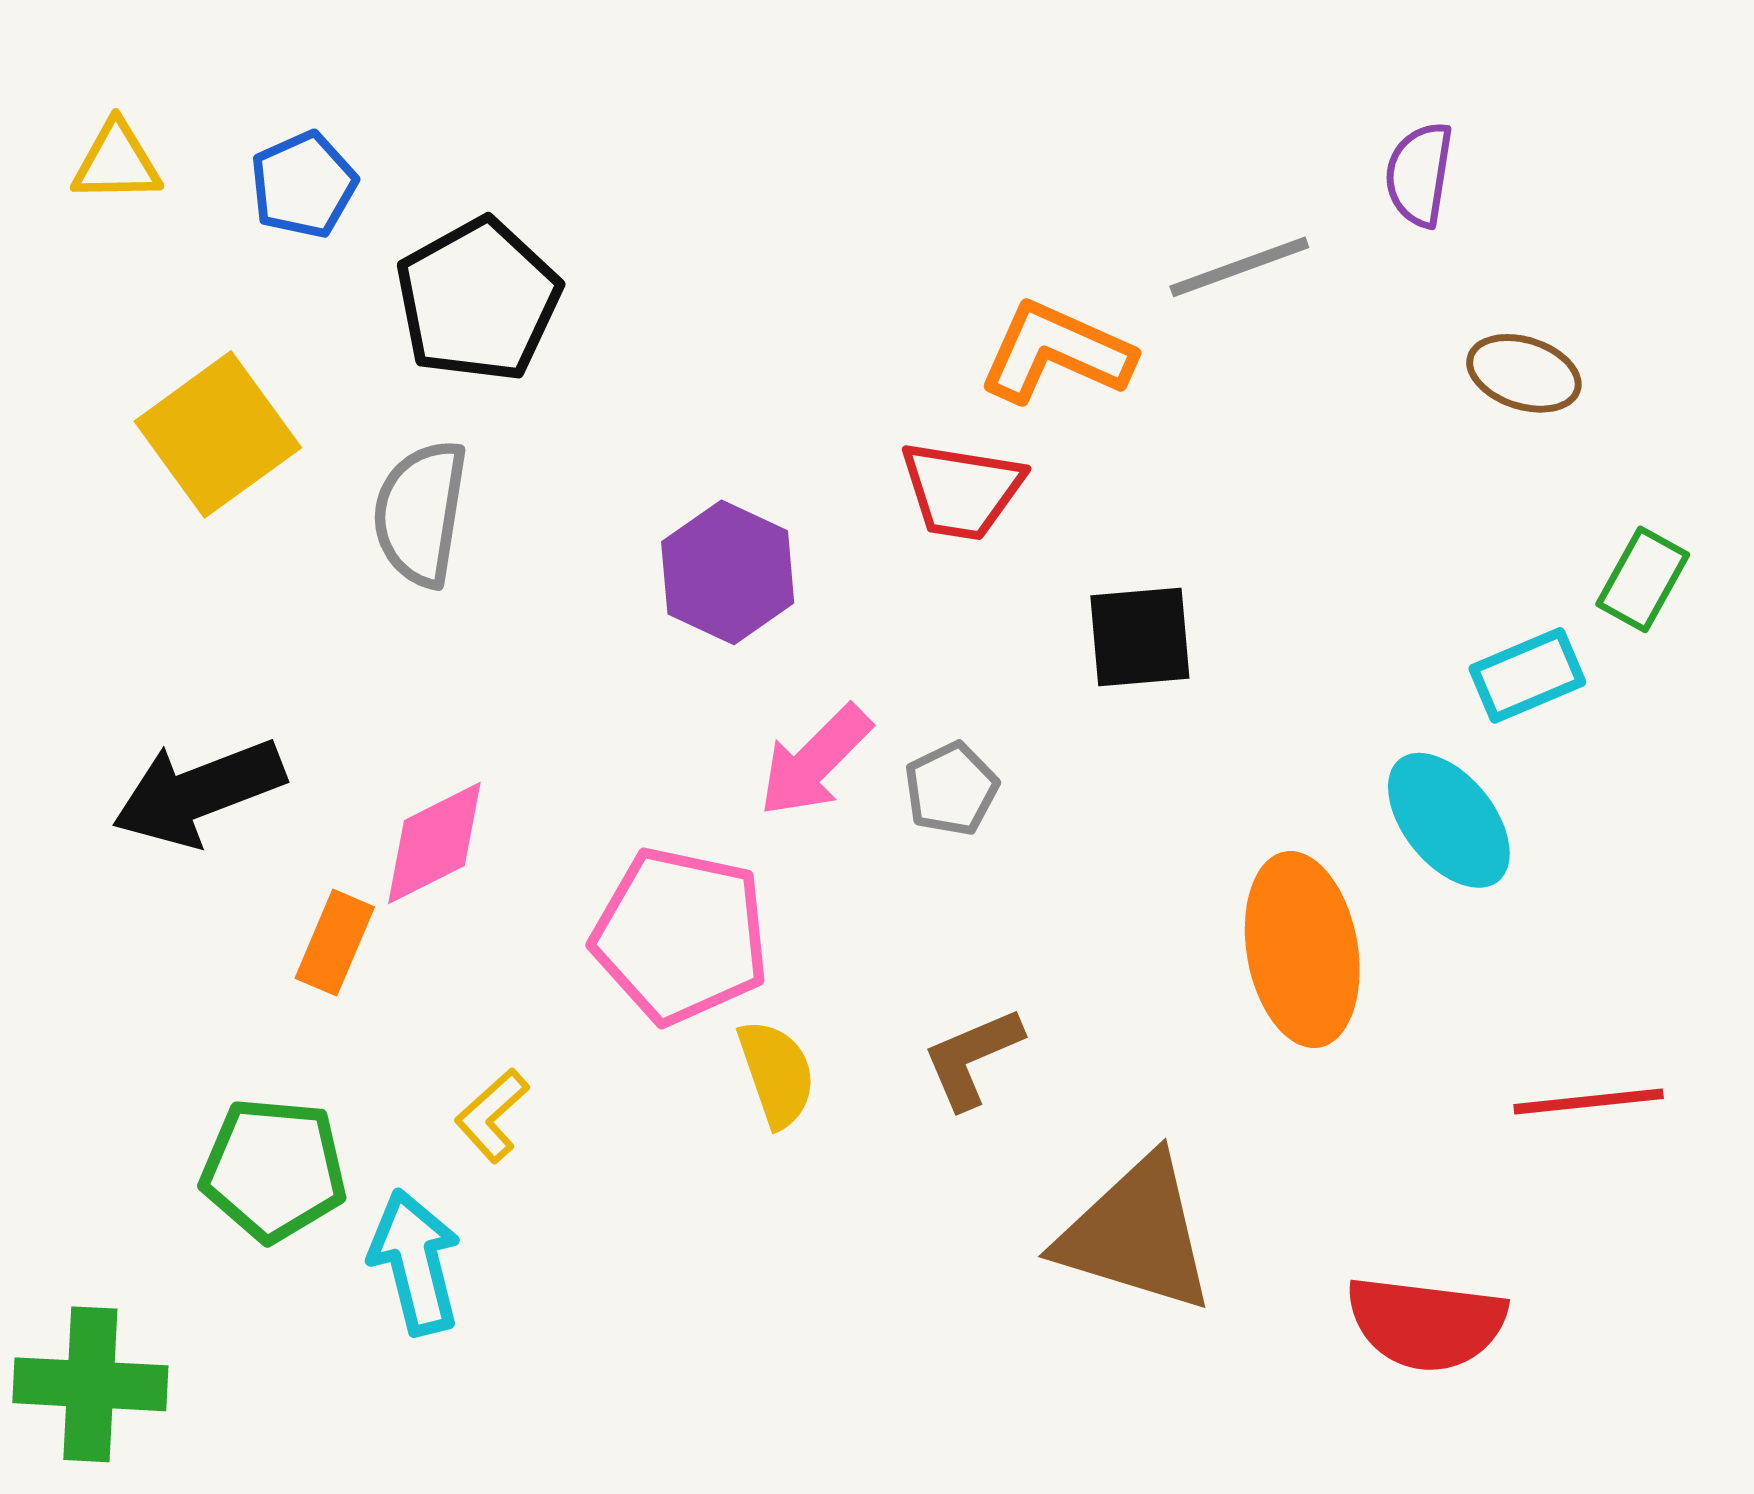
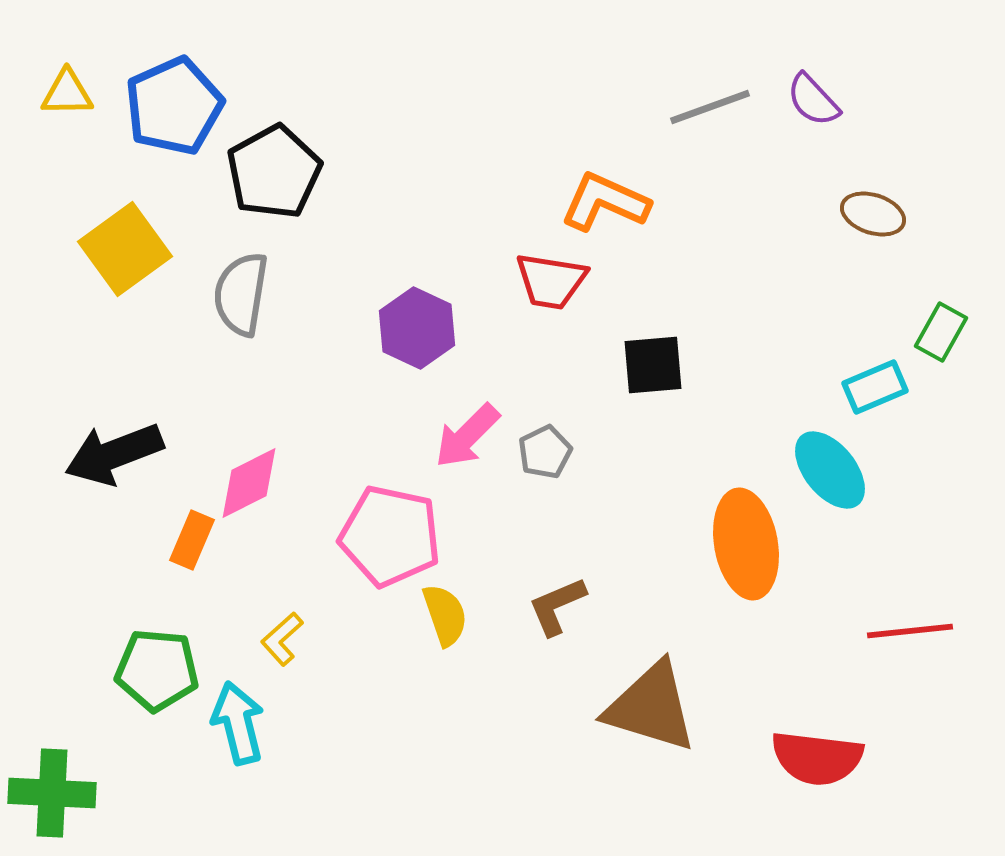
purple semicircle: (1419, 174) -> (813, 100), turned -52
blue pentagon: (303, 185) -> (174, 106), size x1.6
gray line: (1239, 267) -> (710, 107), moved

